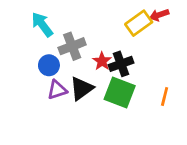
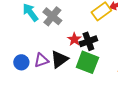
gray cross: (72, 46) -> (52, 16), moved, turned -30
blue circle: (49, 65) -> (21, 62), moved

